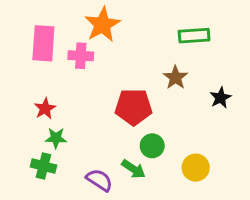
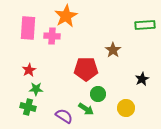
green rectangle: (194, 36) -> (145, 25), moved
black star: (221, 98) -> (142, 79), moved

